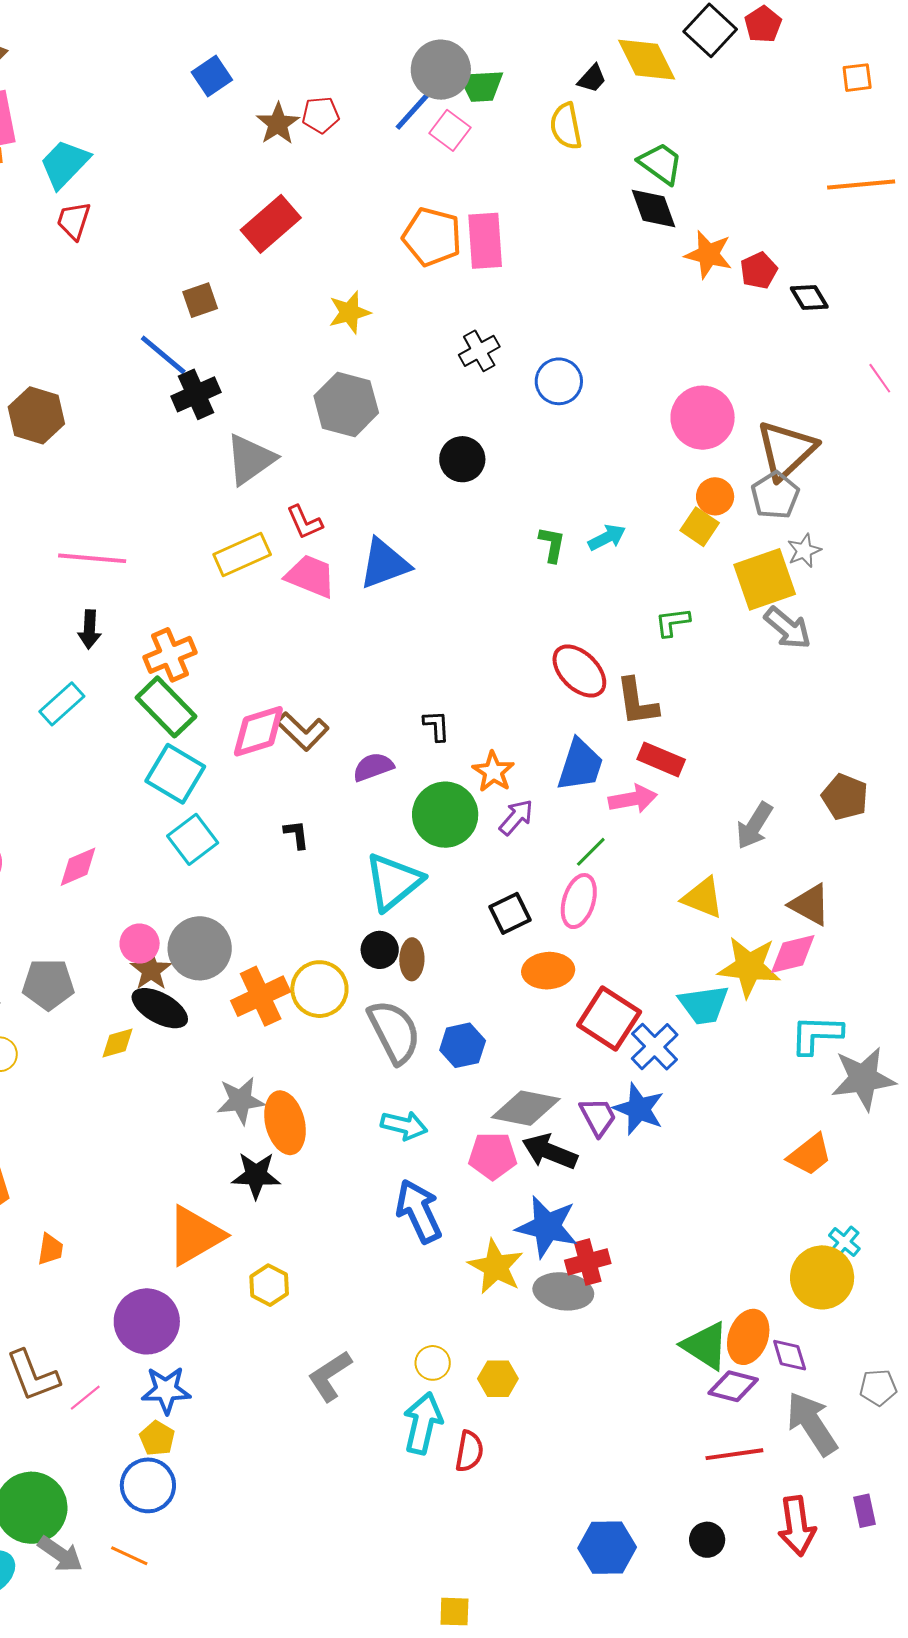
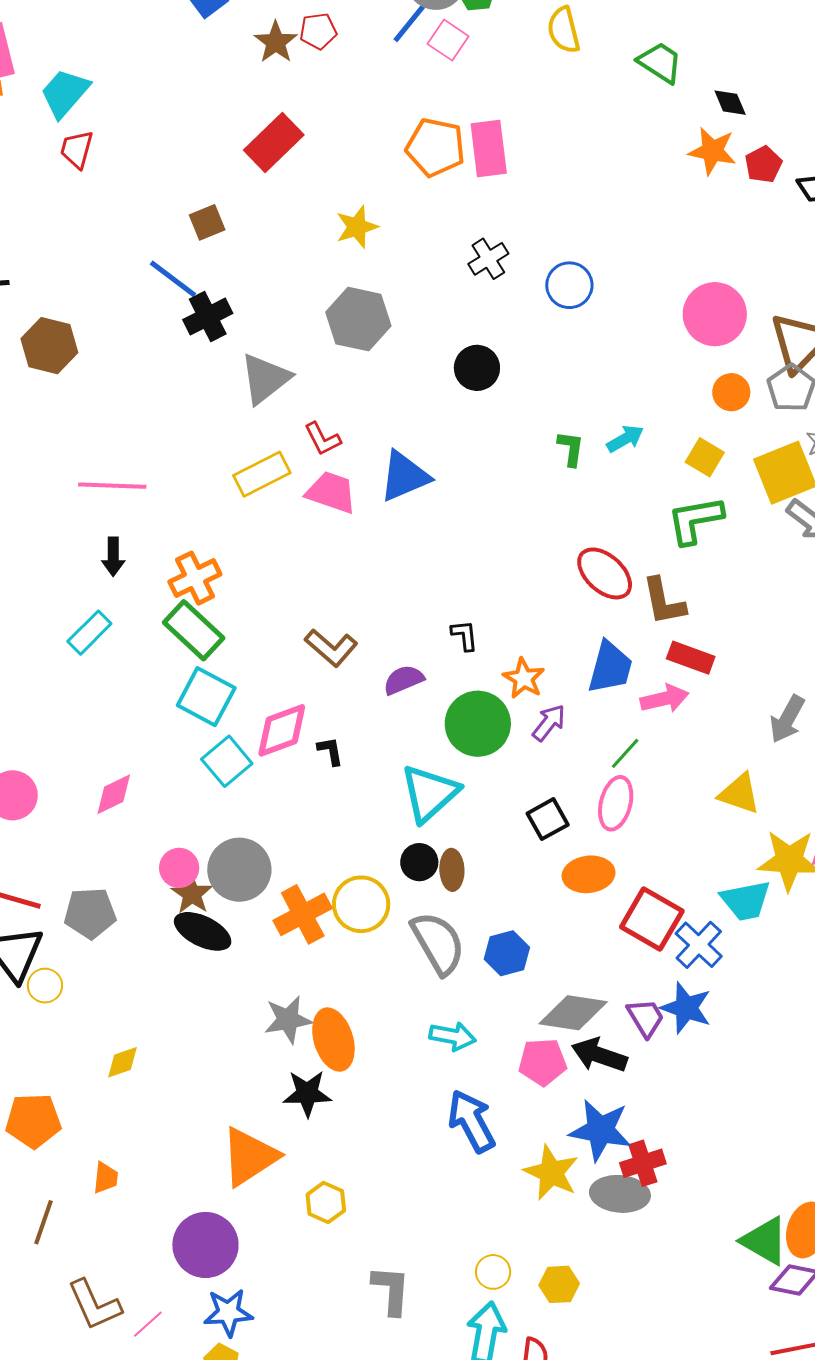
black diamond: (654, 208) -> (730, 103), moved, size x0.7
yellow square: (700, 527) -> (705, 457), moved
green L-shape: (672, 622) -> (695, 520), size x1.6
pink diamond: (258, 731) -> (282, 730), moved
yellow diamond: (117, 1043) -> (123, 1062), moved
gray L-shape: (330, 1376) -> (391, 1290), turned 130

